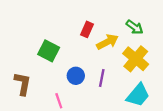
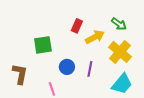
green square: (49, 51) -> (43, 45), turned -36

